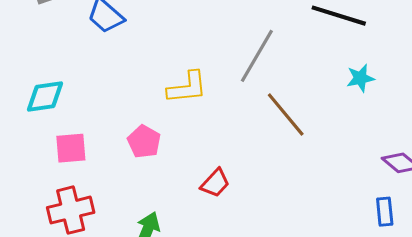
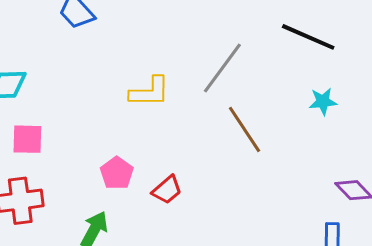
pink pentagon: (144, 142) -> (117, 173), moved

